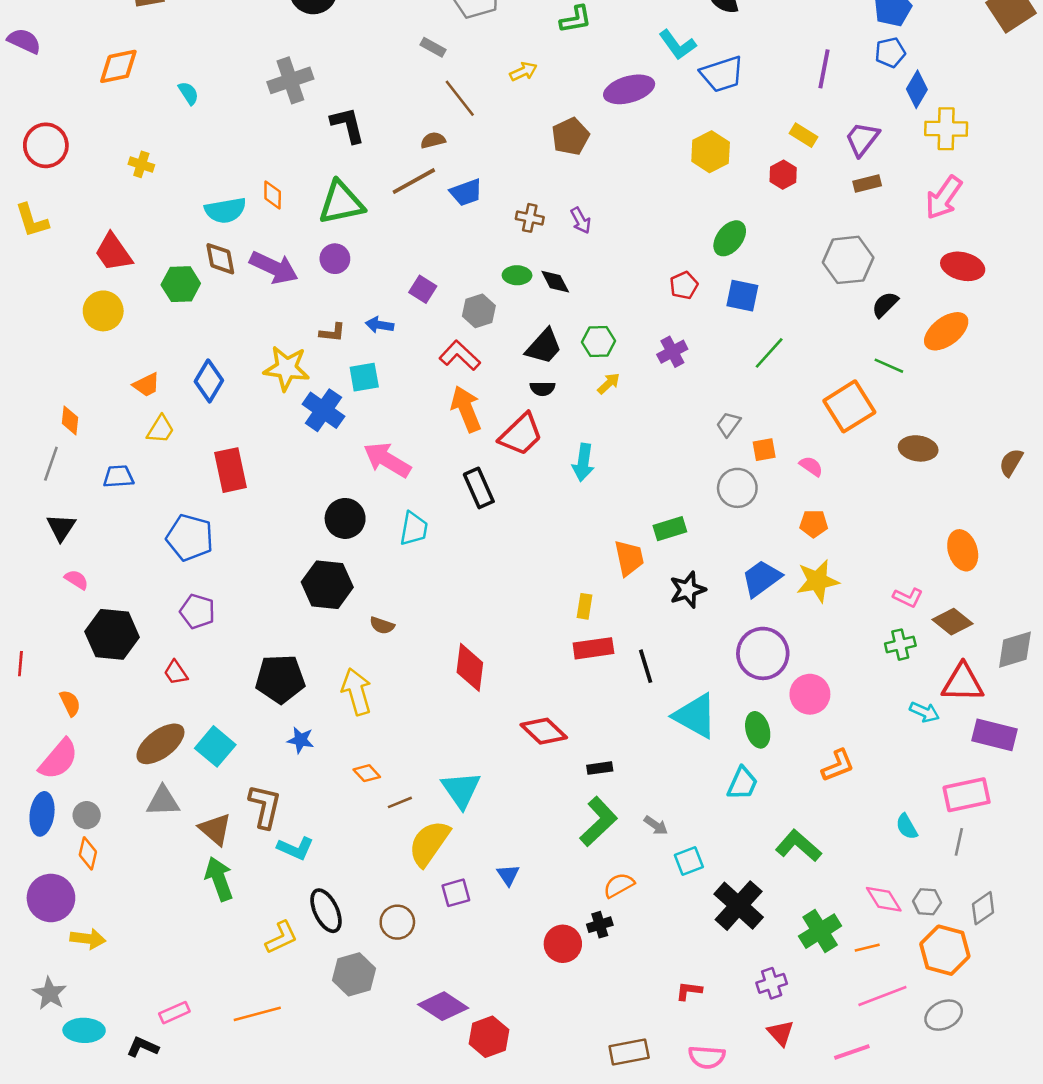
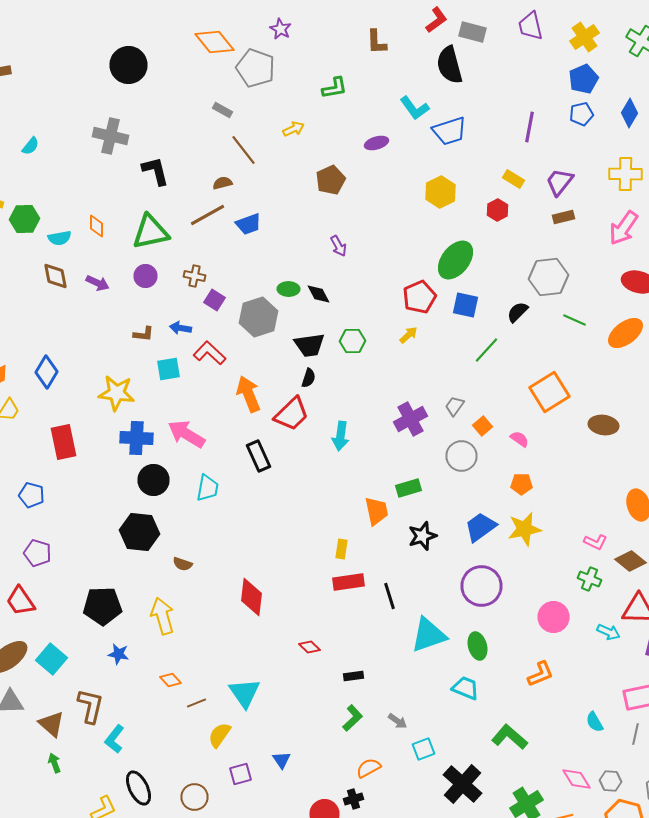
gray cross: (290, 80) -> (110, 136), turned 32
purple ellipse: (629, 89) -> (376, 143), size x0.6
blue diamond: (917, 89) -> (630, 113), moved
cyan semicircle: (188, 93) -> (30, 146), turned 72
cyan semicircle: (225, 210) -> (60, 238), size x0.7
brown cross: (530, 218) -> (194, 276), moved
green ellipse: (730, 238) -> (456, 260), size x1.4
purple arrow: (274, 268) -> (98, 283), size x0.6
green hexagon: (181, 284) -> (24, 219), moved
red pentagon: (684, 285) -> (420, 297), size x1.5
black semicircle: (885, 305) -> (518, 312), moved
gray hexagon: (479, 311) -> (258, 317), size x1.5
black trapezoid: (544, 347) -> (310, 345), turned 40
purple cross: (672, 352) -> (410, 419), moved, size x1.4
red L-shape: (460, 355) -> (210, 353), moved
green line: (889, 366) -> (574, 320), moved
yellow star: (287, 368) -> (116, 393), moved
yellow arrow: (609, 383) -> (408, 335), moved
black semicircle: (542, 389) -> (308, 378), turned -72
blue cross: (323, 410) -> (136, 438), moved, turned -32
orange square: (764, 450) -> (482, 426), turned -30
blue pentagon: (190, 538) -> (32, 495), size x0.7
green cross: (900, 645) -> (590, 579), turned 35
red trapezoid: (176, 673) -> (20, 601), size x1.5
pink circle: (810, 694) -> (554, 617), moved
cyan triangle: (695, 716) -> (428, 635), turned -48
red diamond: (544, 731) -> (310, 647), size x0.6
cyan trapezoid: (742, 783) -> (466, 688), turned -92
green L-shape: (599, 822) -> (352, 718), size x0.7
yellow semicircle: (429, 843) -> (220, 735), size x0.7
cyan L-shape: (295, 848) -> (114, 739), turned 104
green arrow: (219, 879) -> (54, 763), size x0.6

